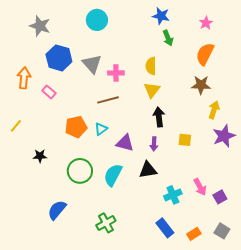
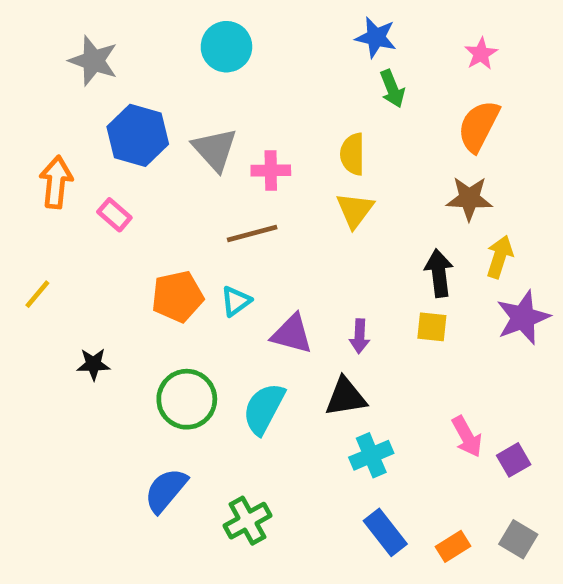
black arrow: (159, 117) -> (439, 273), moved
cyan cross: (173, 195) -> (371, 455), moved
blue semicircle: (57, 210) -> (166, 490), moved

